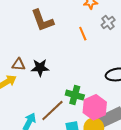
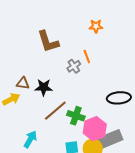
gray cross: (108, 22) -> (74, 66), moved
brown line: (52, 110) -> (55, 111), moved

